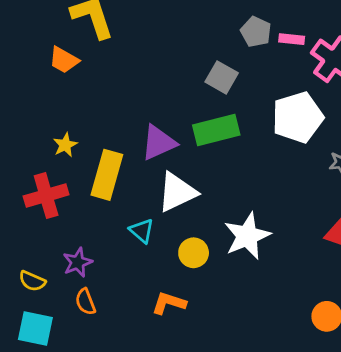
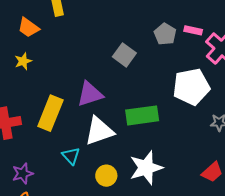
gray pentagon: (256, 32) -> (165, 34), moved
gray square: (222, 77) -> (124, 55), moved
green rectangle: (216, 130) -> (142, 115), moved
yellow star: (65, 145) -> (23, 61), moved

